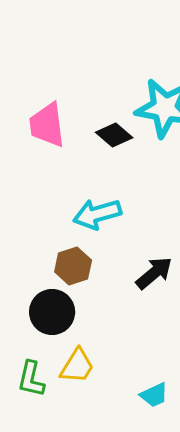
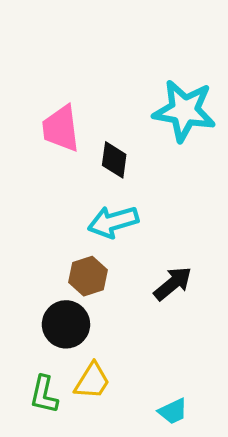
black diamond: (114, 135) -> (114, 160), moved, turned 57

